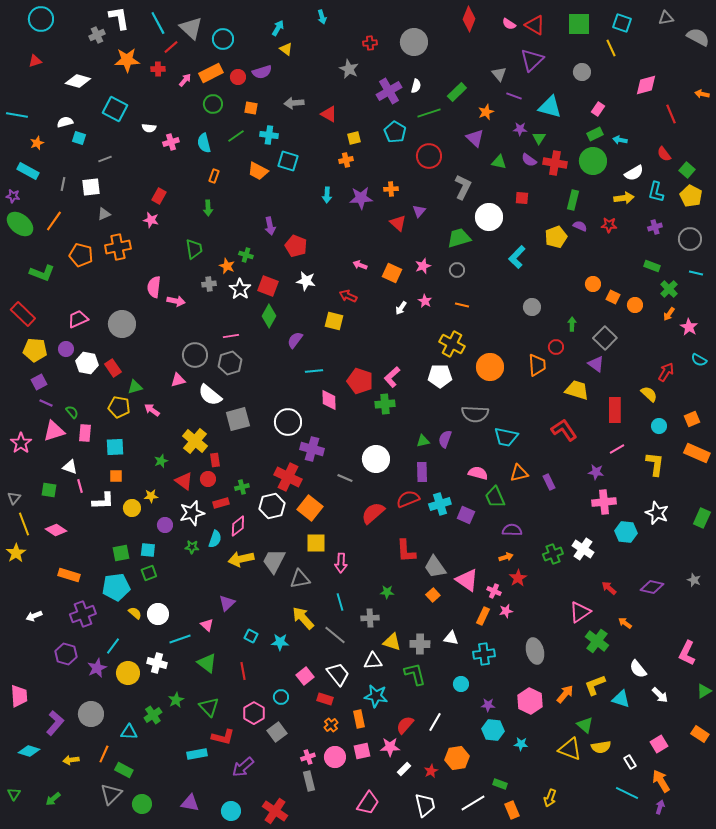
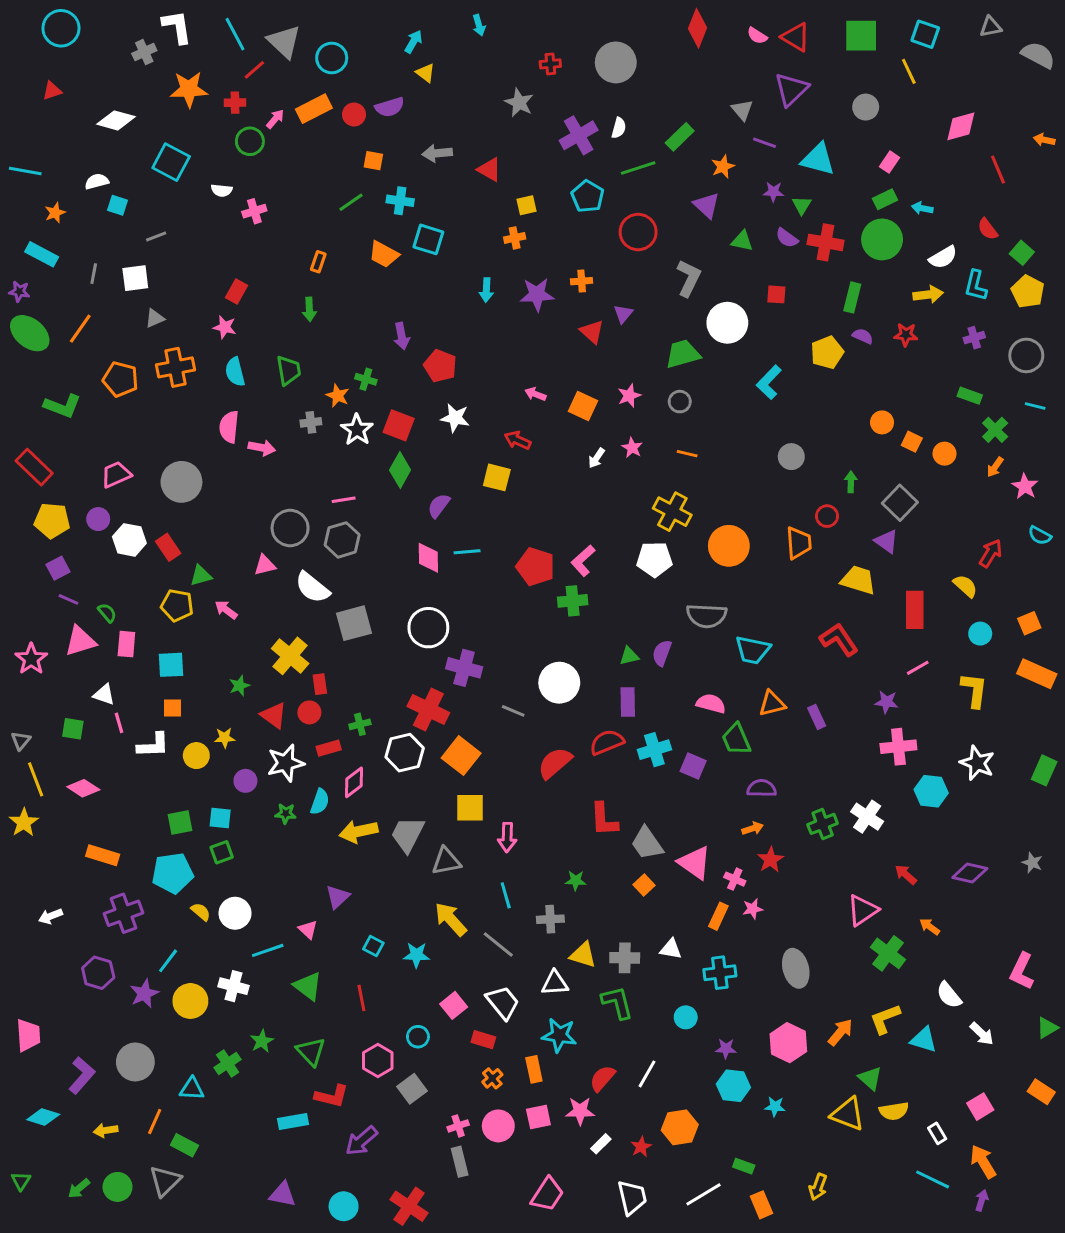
green circle: (213, 104) -> (250, 141), moved
cyan semicircle: (204, 143) -> (235, 372), moved
pink diamond: (329, 400) -> (428, 558), moved
green circle: (142, 804) -> (118, 1187), moved

